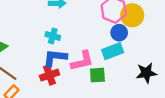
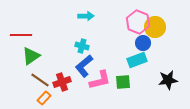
blue L-shape: (55, 58) -> (84, 66), turned -45
pink L-shape: (82, 61) -> (100, 80), moved
red cross: (50, 75) -> (62, 82), moved

